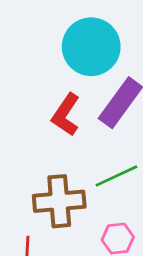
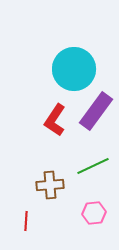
brown cross: (59, 201) -> (50, 185), size x0.7

